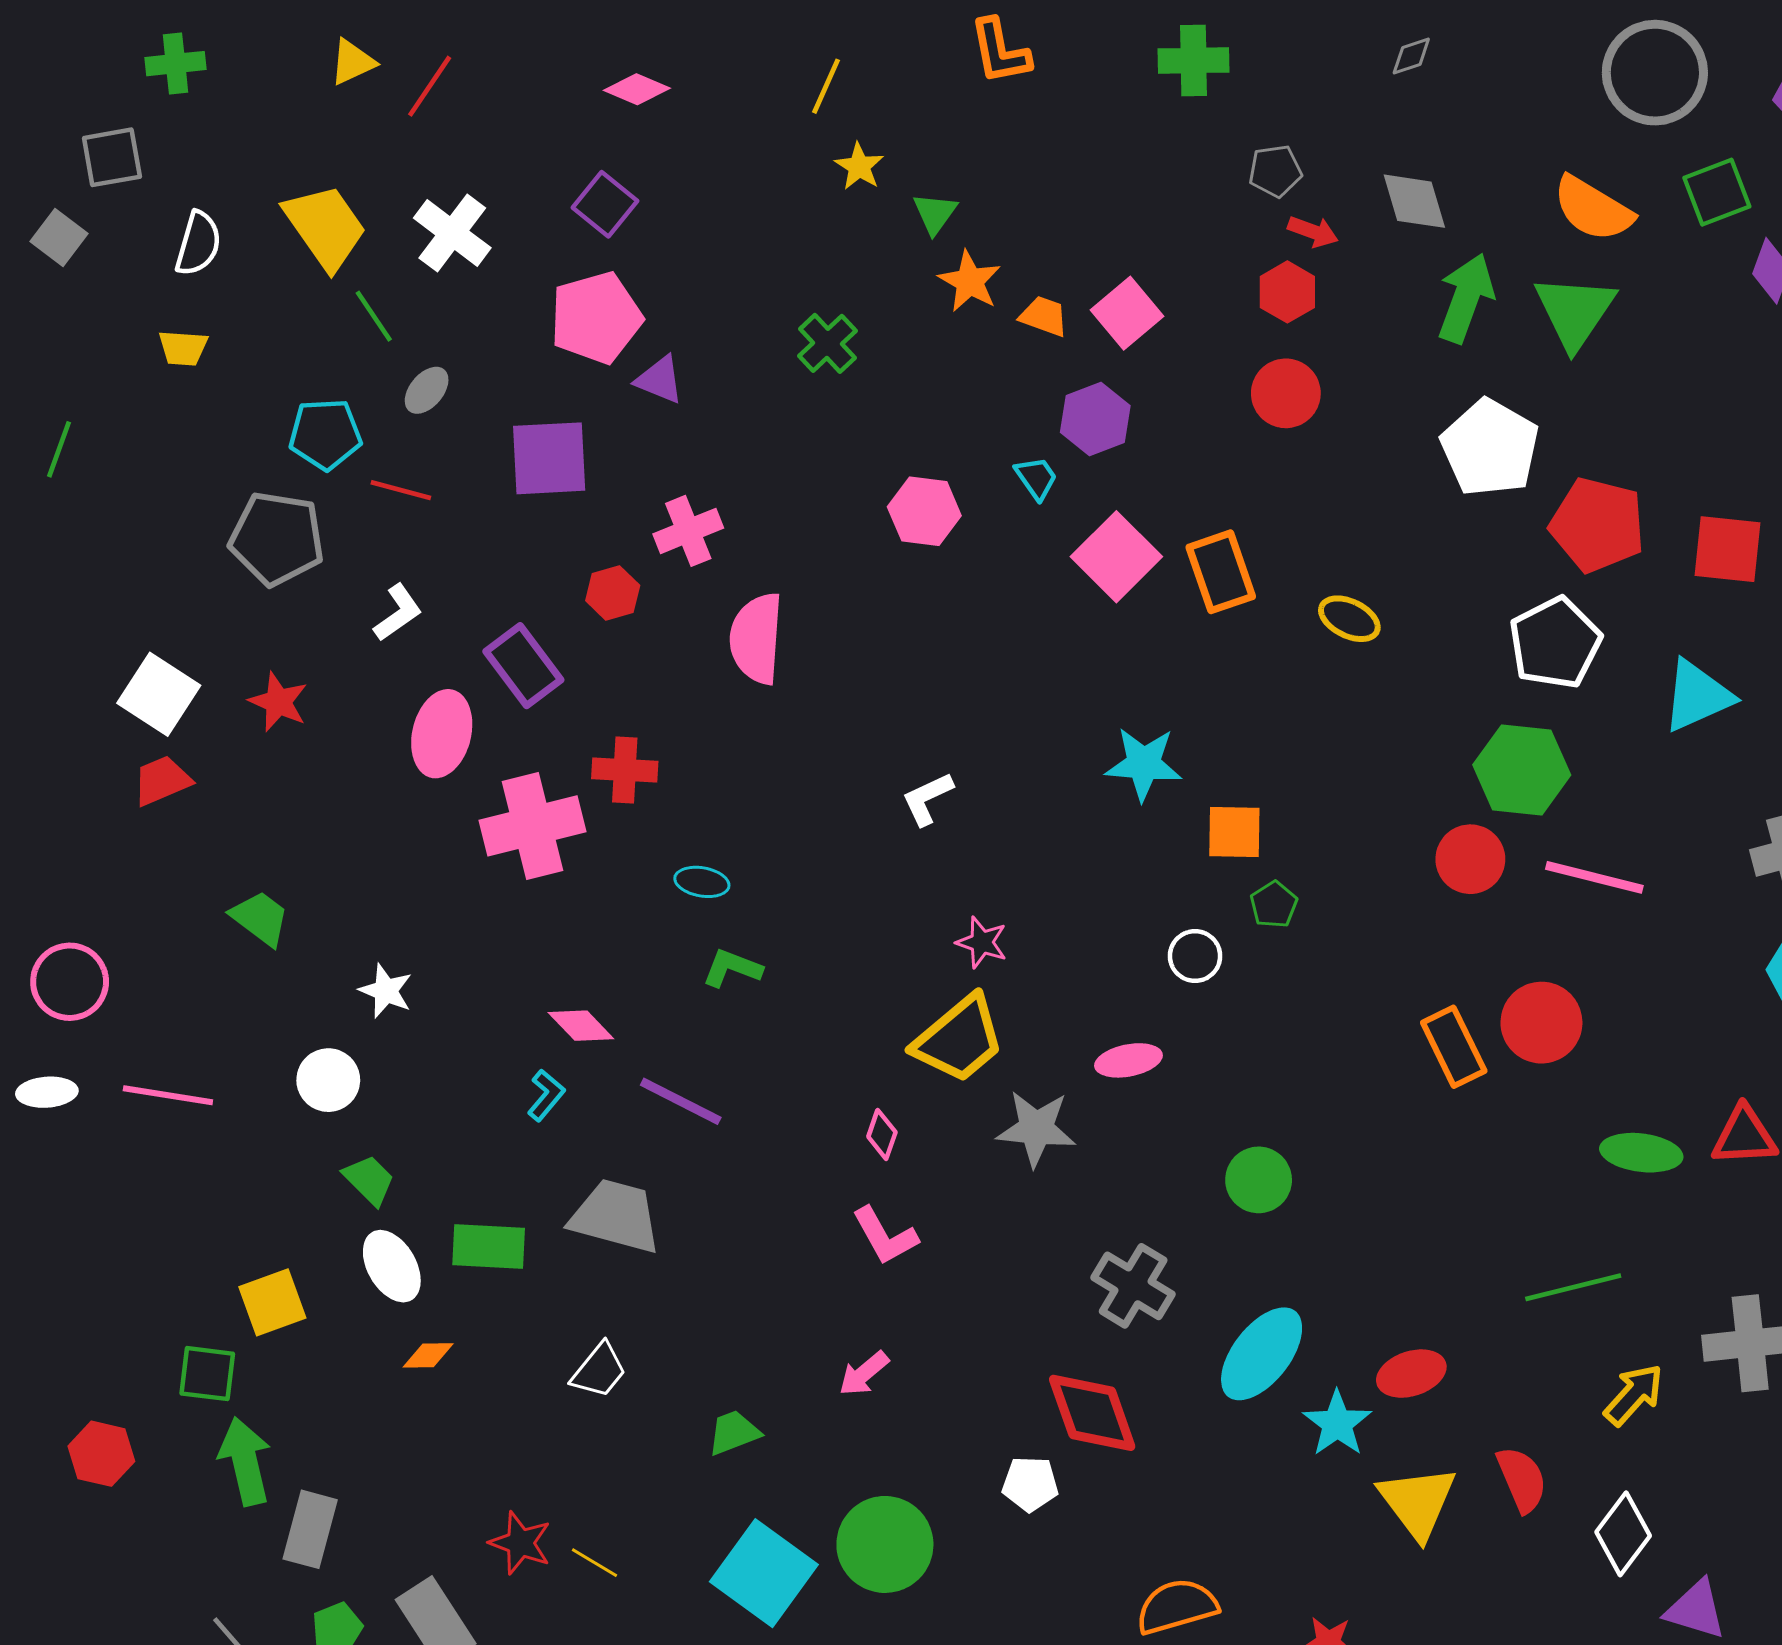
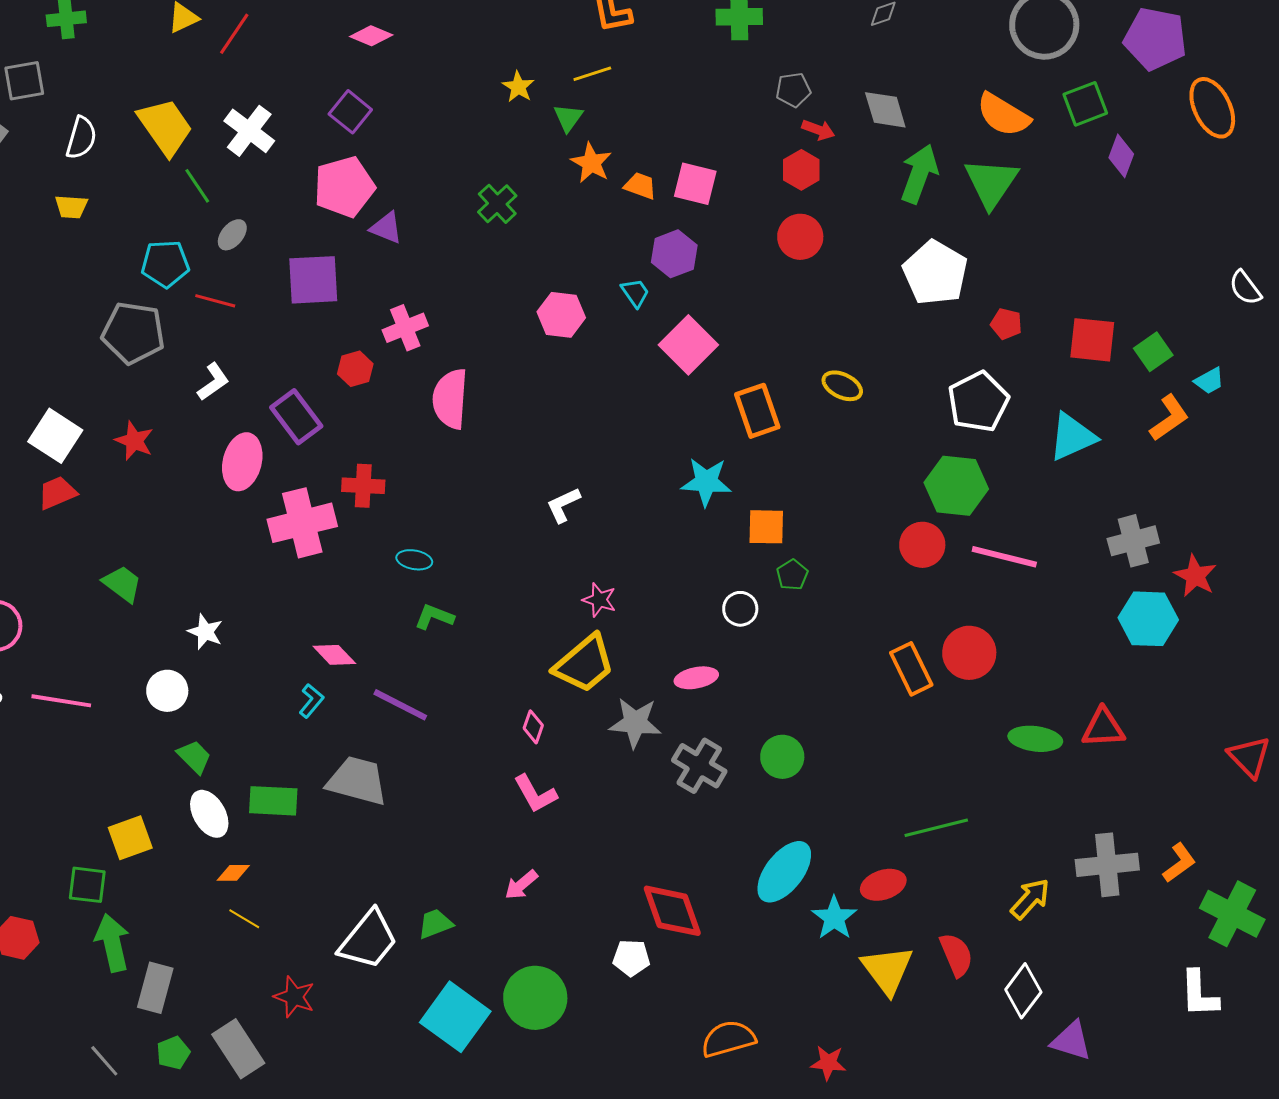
yellow line: (826, 86) -> (592, 74), moved, turned 48
pink square: (1127, 313) -> (695, 184), turned -36
red pentagon: (1597, 525) -> (1006, 324), size x0.5
orange rectangle: (1221, 572) -> (757, 411), moved
gray cross: (1133, 1286) -> (699, 766), moved
green line: (1573, 1287) -> (936, 828), moved
white trapezoid: (599, 1371) -> (368, 940), moved, size x1.6
yellow line: (594, 1563) -> (244, 919), moved

